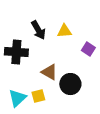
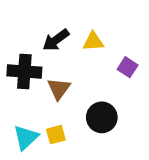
black arrow: (38, 30) -> (56, 40), turned 84
brown triangle: (49, 72) -> (59, 89), moved, turned 36

